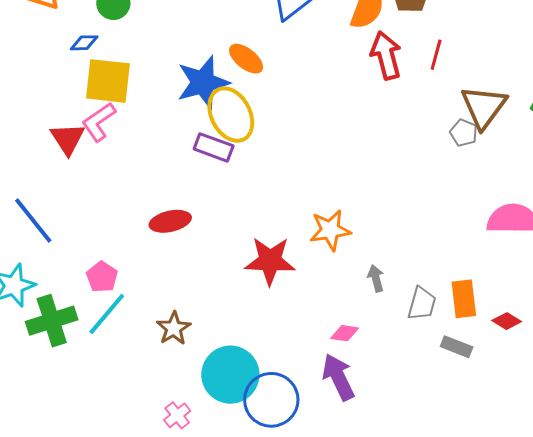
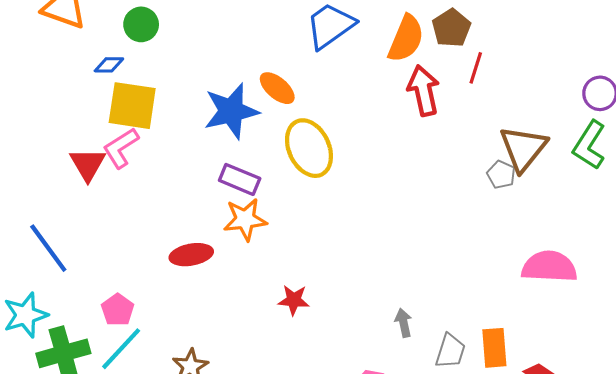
red line: (436, 55) -> (476, 68), moved
yellow ellipse: (231, 115) -> (309, 148), moved
orange star: (330, 230) -> (245, 219), moved
red star: (270, 261) -> (294, 300), size x0.6

